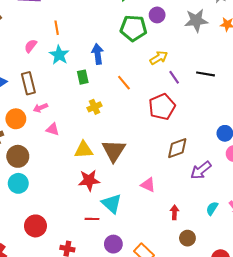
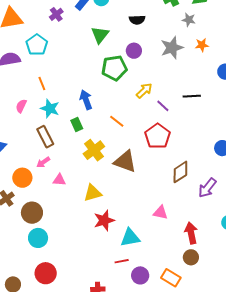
brown rectangle: (28, 83) -> (45, 137), moved
yellow cross: (94, 107) -> (94, 150), size x1.5
brown triangle: (114, 151) -> (125, 161), moved, turned -30
cyan triangle: (112, 203) -> (130, 238), turned -40
red arrow: (174, 212) -> (191, 233), size x1.5
red line: (92, 219) -> (122, 261), moved
red circle: (35, 226) -> (46, 273), moved
brown circle: (187, 238) -> (191, 257), moved

